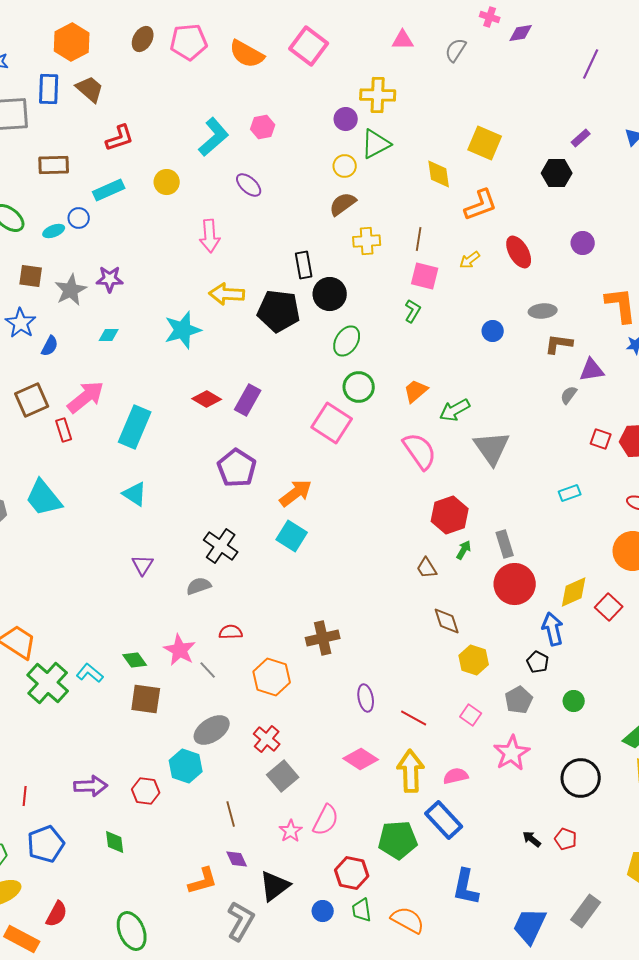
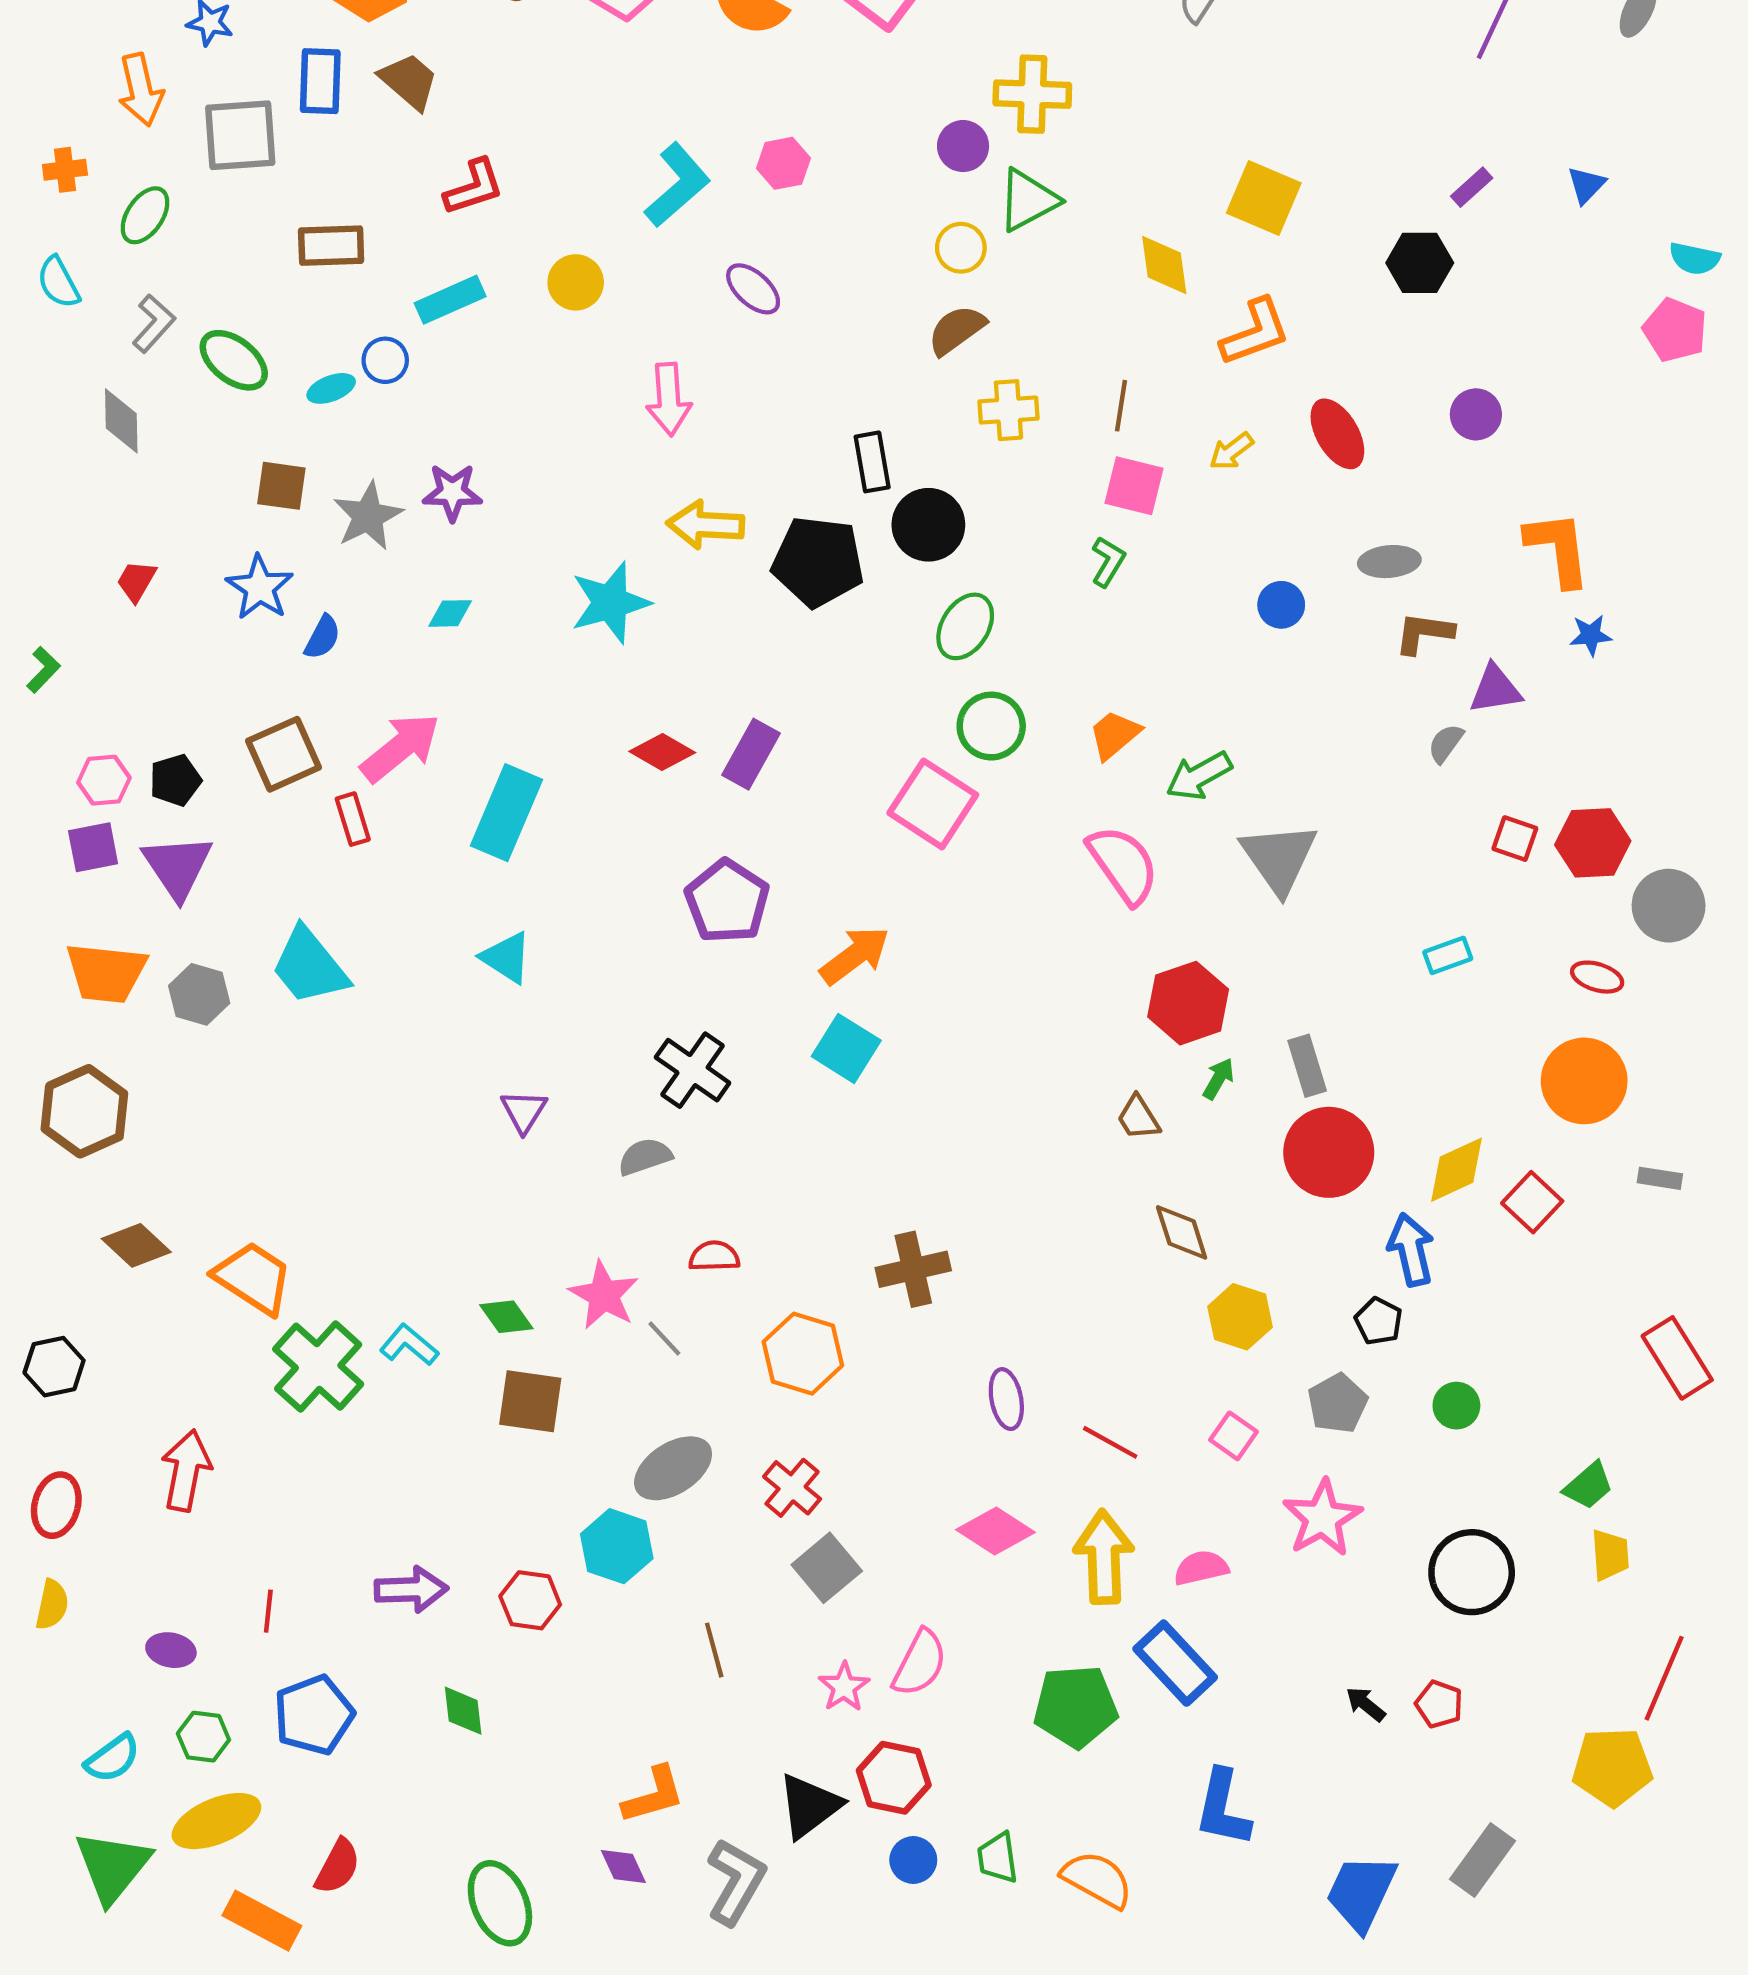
purple diamond: (237, 859) -> (623, 1866), moved
red hexagon: (352, 873) -> (894, 1778), moved

